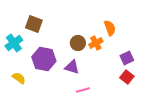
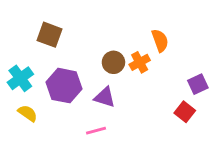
cyan cross: (14, 43) -> (20, 78), moved
purple square: (127, 58) -> (198, 84), moved
pink line: (83, 90) -> (96, 131), moved

